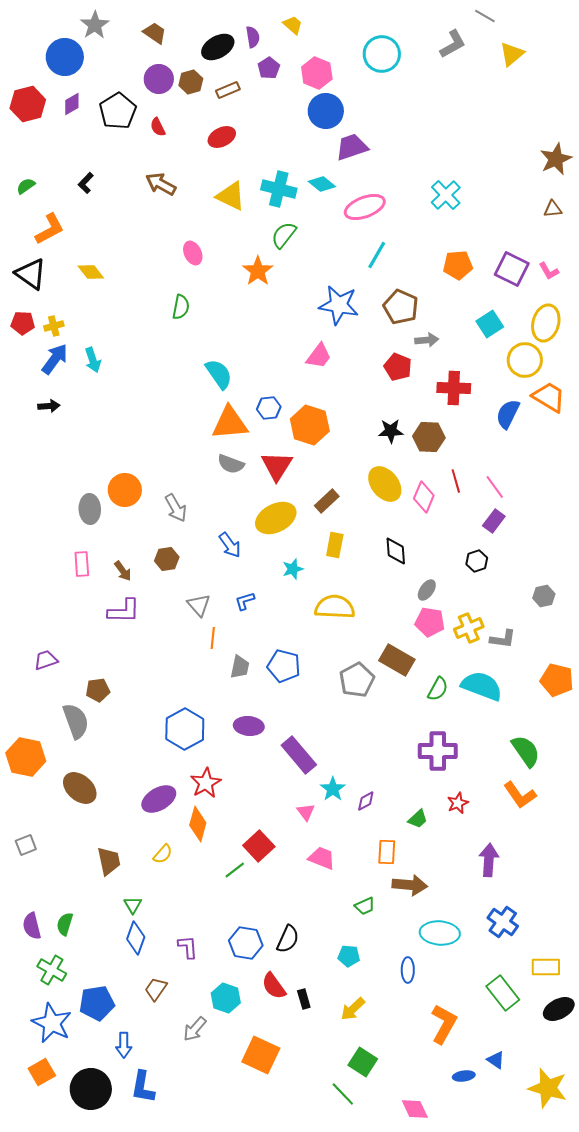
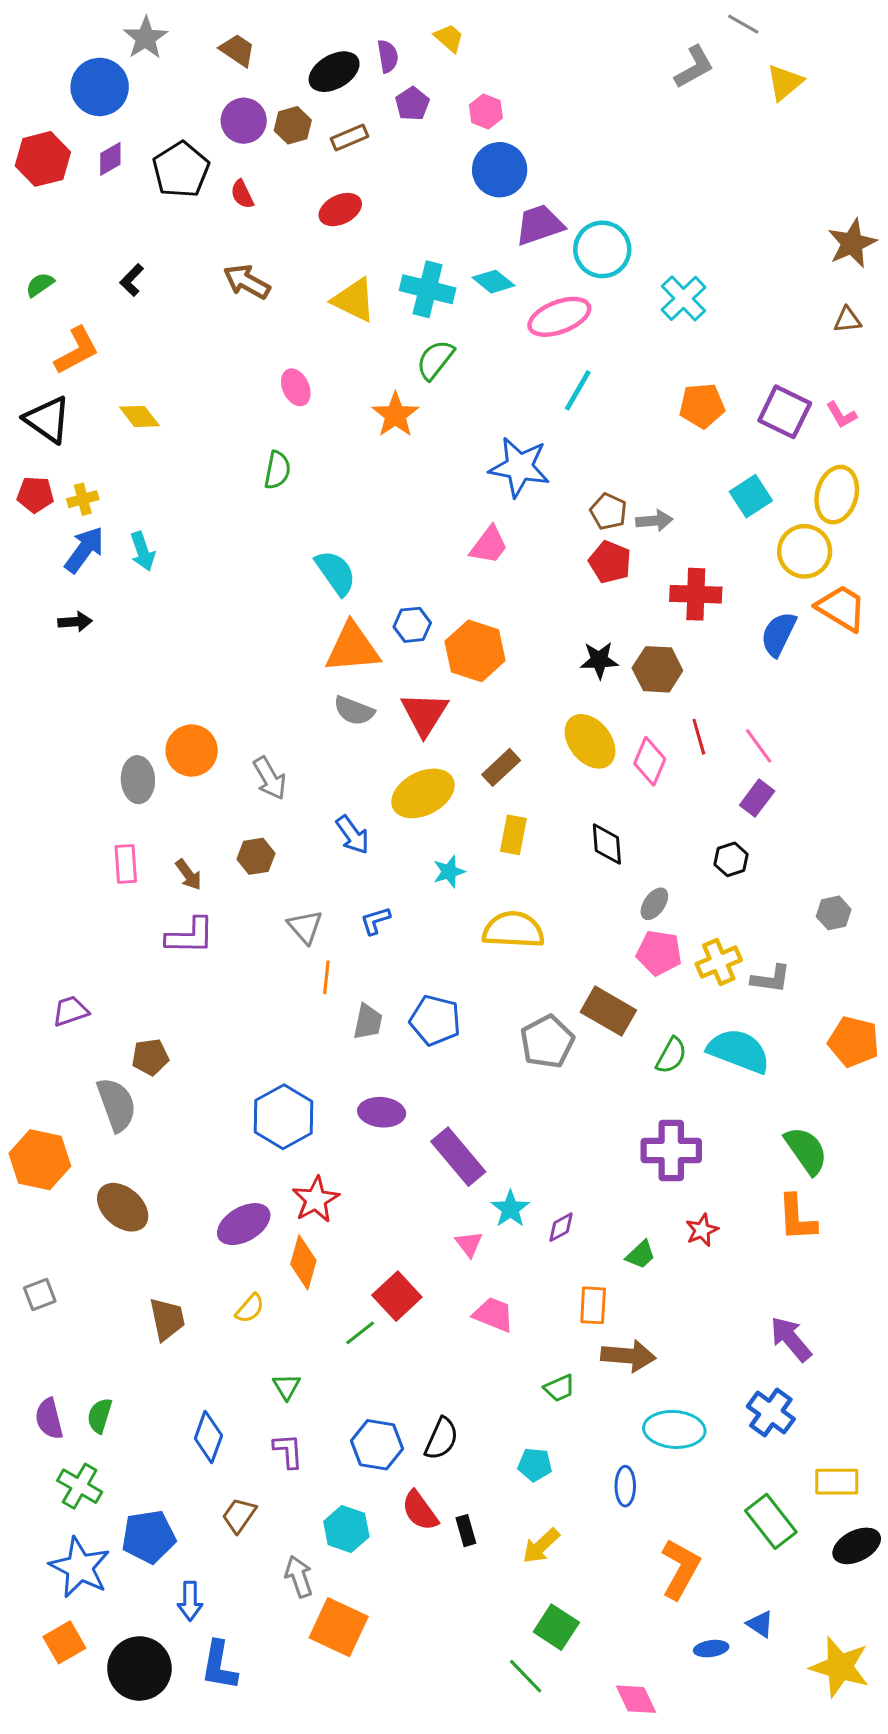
cyan circle: (382, 54) -> (602, 249), moved
pink hexagon: (317, 73) -> (486, 111), size x0.7
brown pentagon: (401, 307) -> (608, 511), moved, size x0.7
orange L-shape: (520, 795) -> (797, 1218), turned 32
purple arrow: (489, 860) -> (791, 1339), moved, turned -44
green triangle: (133, 905) -> (287, 1387), moved
gray arrow: (195, 1029) -> (299, 1577), turned 120
orange square: (261, 1055) -> (339, 1627), moved

